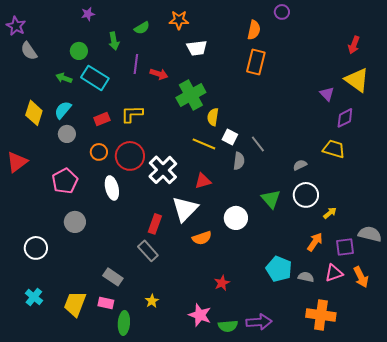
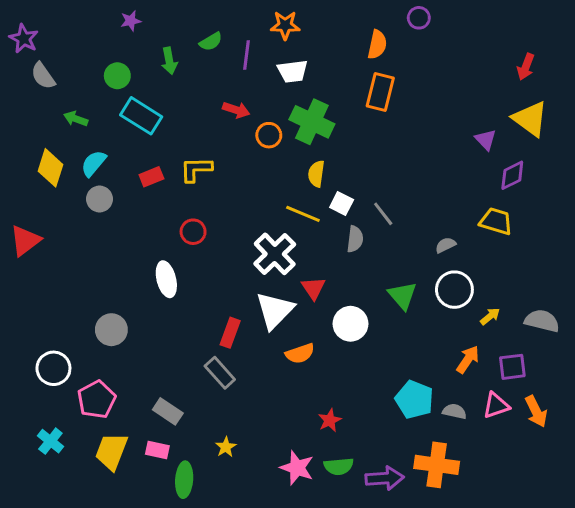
orange star: (179, 20) -> (285, 25), moved
purple line: (136, 64) -> (247, 55), moved
green arrow: (64, 78) -> (76, 119), moved
green cross: (191, 95) -> (312, 122), moved, turned -36
orange circle: (99, 152) -> (269, 135), moved
red circle: (130, 156) -> (193, 232), size x0.6
white cross: (163, 170) -> (275, 254), moved
pink pentagon: (65, 181) -> (97, 399), moved
red triangle: (203, 181) -> (313, 288), moved, turned -48
gray semicircle: (370, 234) -> (542, 321), moved
orange cross: (321, 315) -> (437, 465), moved
green semicircle: (228, 326) -> (339, 466), moved

